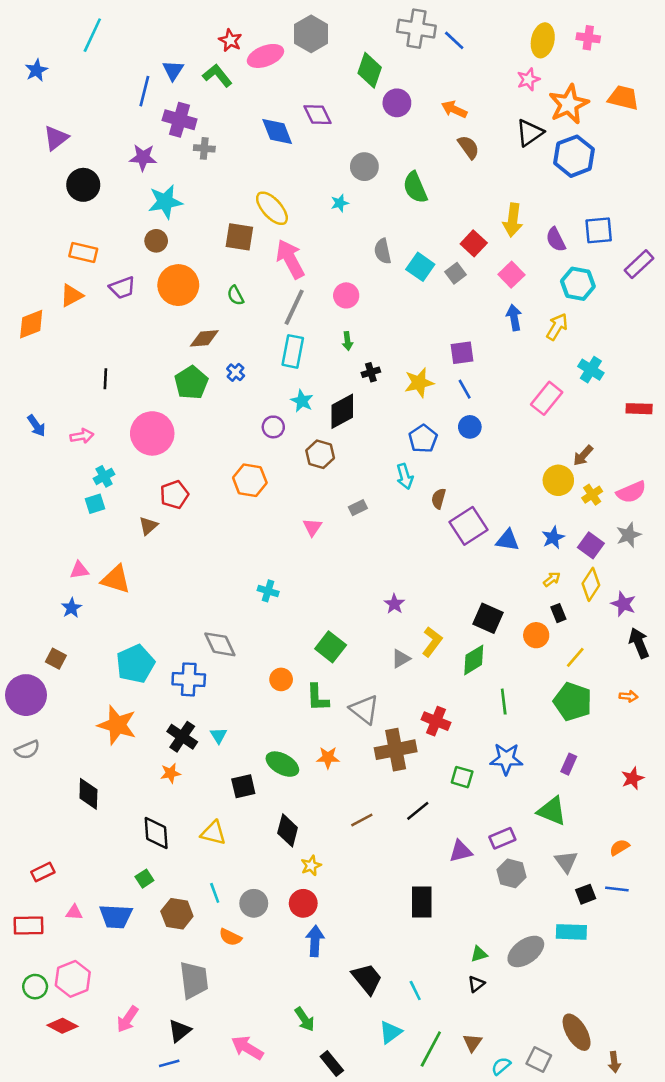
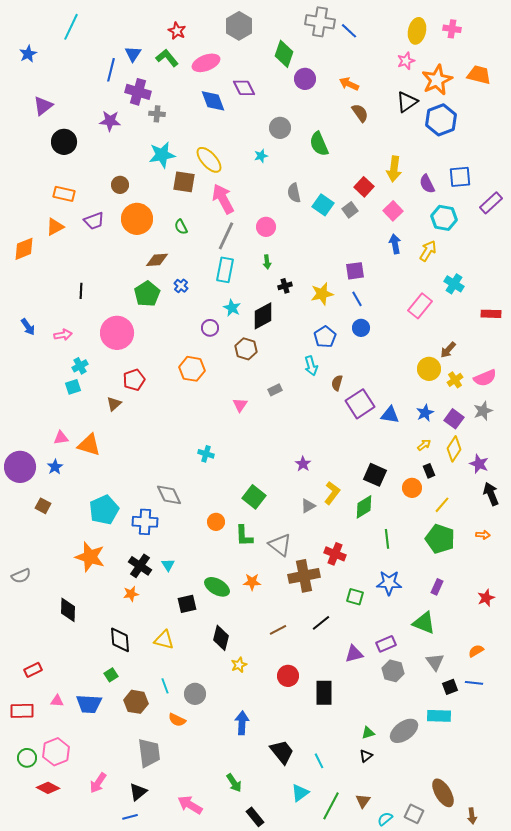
pink ellipse: (265, 56) -> (206, 63), moved
cyan star: (165, 202) -> (162, 155), moved
purple circle: (26, 695) -> (20, 467), moved
red circle: (303, 903) -> (288, 676), moved

